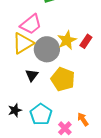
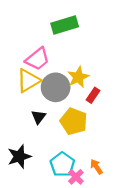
red rectangle: (86, 41) -> (93, 95), moved
black star: (15, 110) -> (19, 157), size x1.5
cyan pentagon: (41, 114) -> (62, 164), moved

